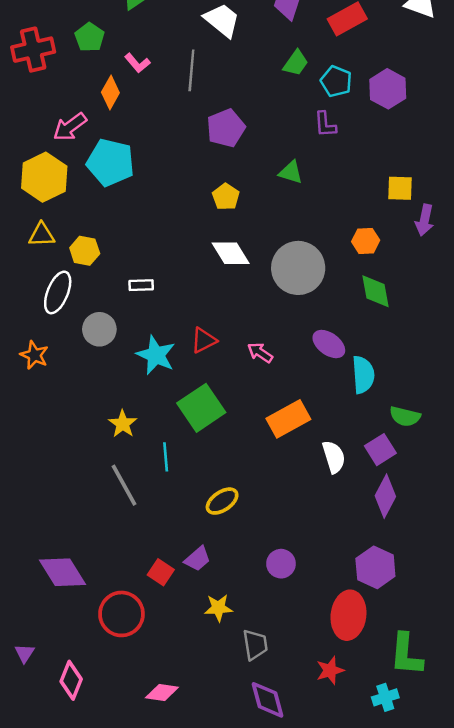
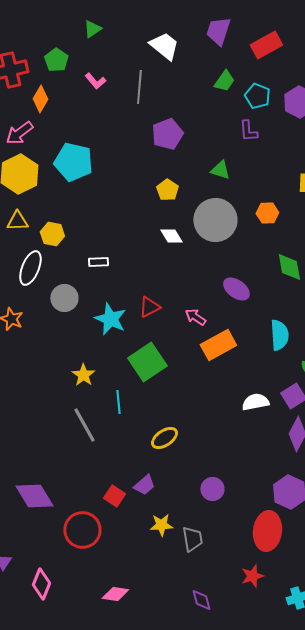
orange diamond: (110, 92) -> (40, 99), moved
pink arrow: (70, 127) -> (19, 133), moved
orange hexagon: (366, 241) -> (267, 213), moved
white diamond: (231, 253) -> (171, 236), size x0.7
gray circle: (298, 268) -> (215, 220), moved
purple ellipse: (329, 344) -> (236, 289), moved
orange rectangle: (288, 419) -> (218, 345), moved
white semicircle: (334, 457) -> (255, 402), turned -84
gray trapezoid: (255, 645) -> (192, 539), moved
purple diamond: (267, 700) -> (201, 600), size x0.7

